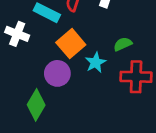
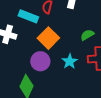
cyan star: (96, 63) -> (70, 61), moved

